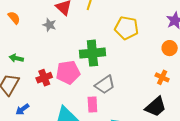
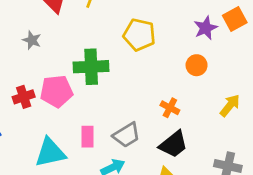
gray star: (49, 25) -> (32, 40), moved
orange cross: (162, 77) -> (170, 108), moved
gray trapezoid: (105, 85) -> (127, 135), moved

